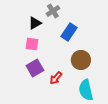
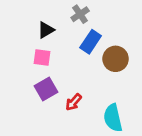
gray cross: (53, 11) -> (80, 14), moved
brown circle: (81, 60) -> (116, 59), moved

